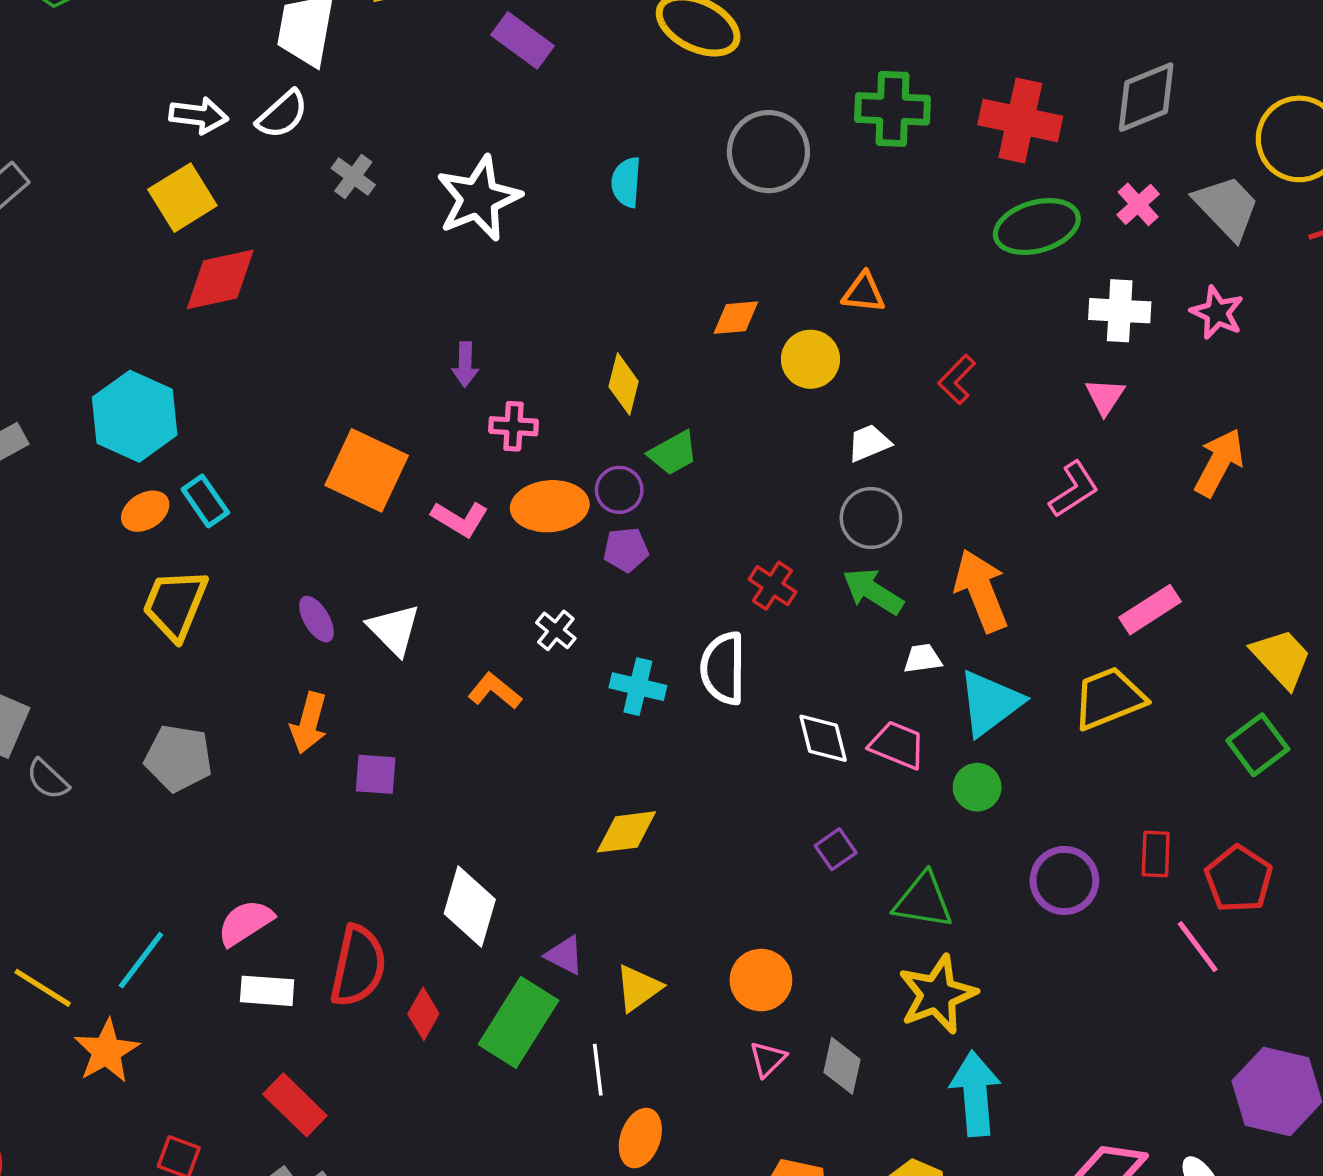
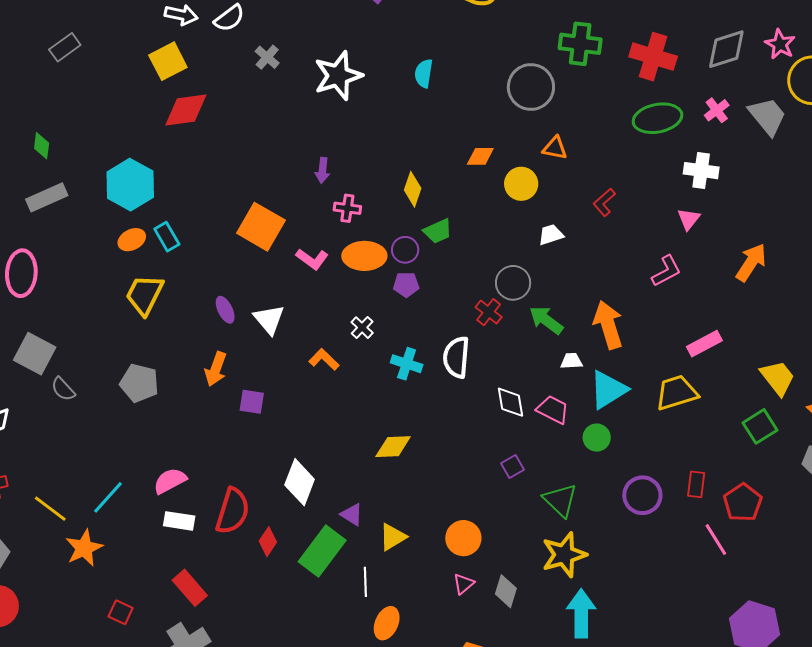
gray circle: (768, 152) -> (531, 87), moved
pink star: (1217, 313) -> (780, 44), moved
gray circle: (871, 518) -> (513, 283), moved
green triangle: (923, 901) -> (560, 500), turned 30

